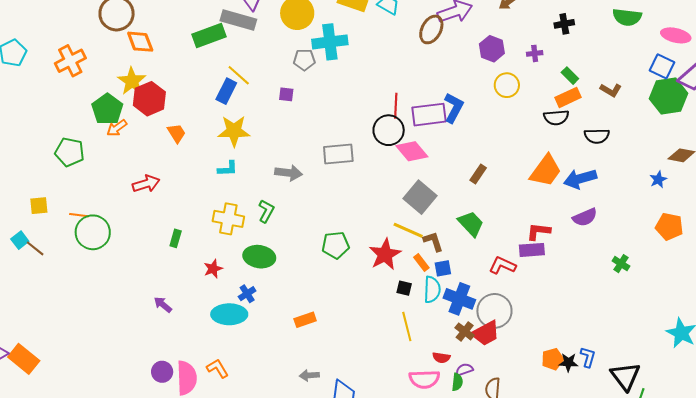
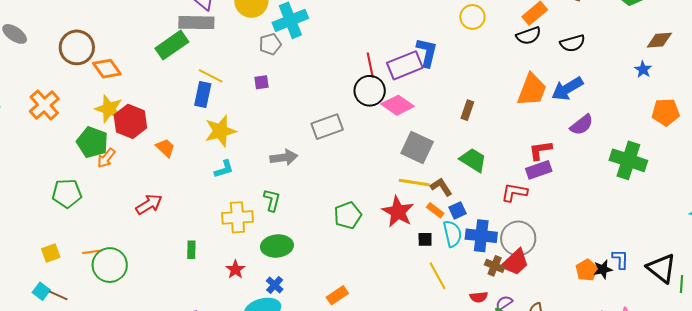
green cross: (621, 264) -> (628, 160), size x2.0

